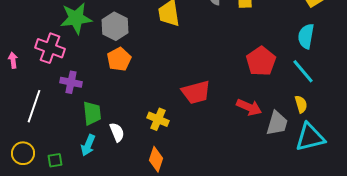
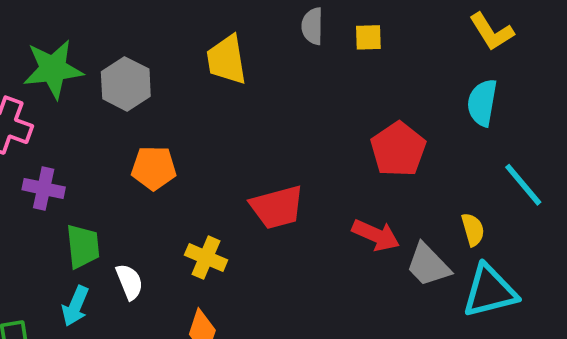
orange pentagon: (119, 59) -> (154, 168), moved, turned 30
cyan line: (303, 71) -> (523, 185), moved
gray trapezoid: (277, 123) -> (428, 265), turned 120

